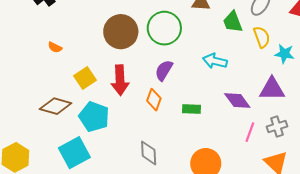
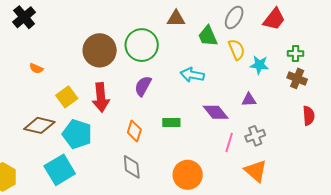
purple triangle: (272, 89) -> (249, 100), size x0.6
orange diamond: (154, 100) -> (134, 131), moved

